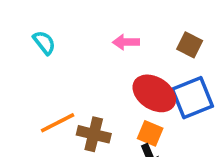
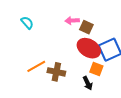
brown square: (190, 45) -> (86, 27), moved
orange square: (150, 133) -> (96, 69), moved

